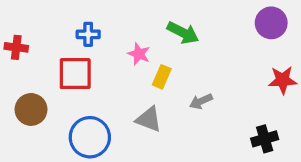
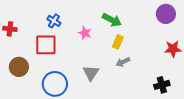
blue cross: (88, 34) -> (54, 21), turned 32
yellow rectangle: (162, 77) -> (118, 42), moved
gray triangle: (149, 119) -> (91, 73), turned 42

